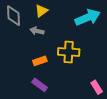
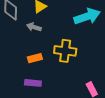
purple rectangle: (40, 85) -> (33, 83), turned -35

